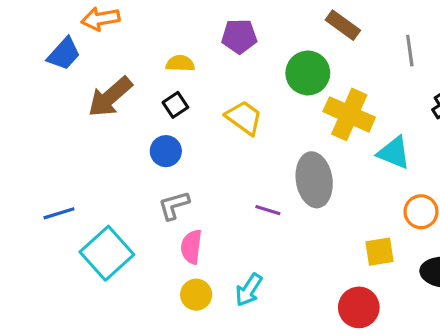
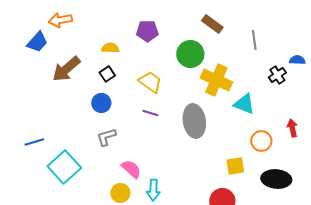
purple line: (268, 210) -> (150, 113), moved
pink semicircle: (191, 247) -> (131, 169), moved, turned 125
cyan arrow: (249, 290) -> (153, 190), turned -30

